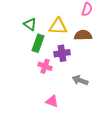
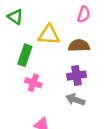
green triangle: (30, 24) -> (15, 17), moved
purple cross: (62, 53) -> (77, 76), moved

